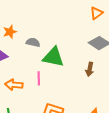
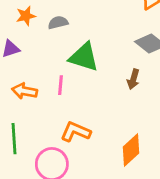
gray semicircle: (33, 42) -> (58, 22), moved, turned -32

